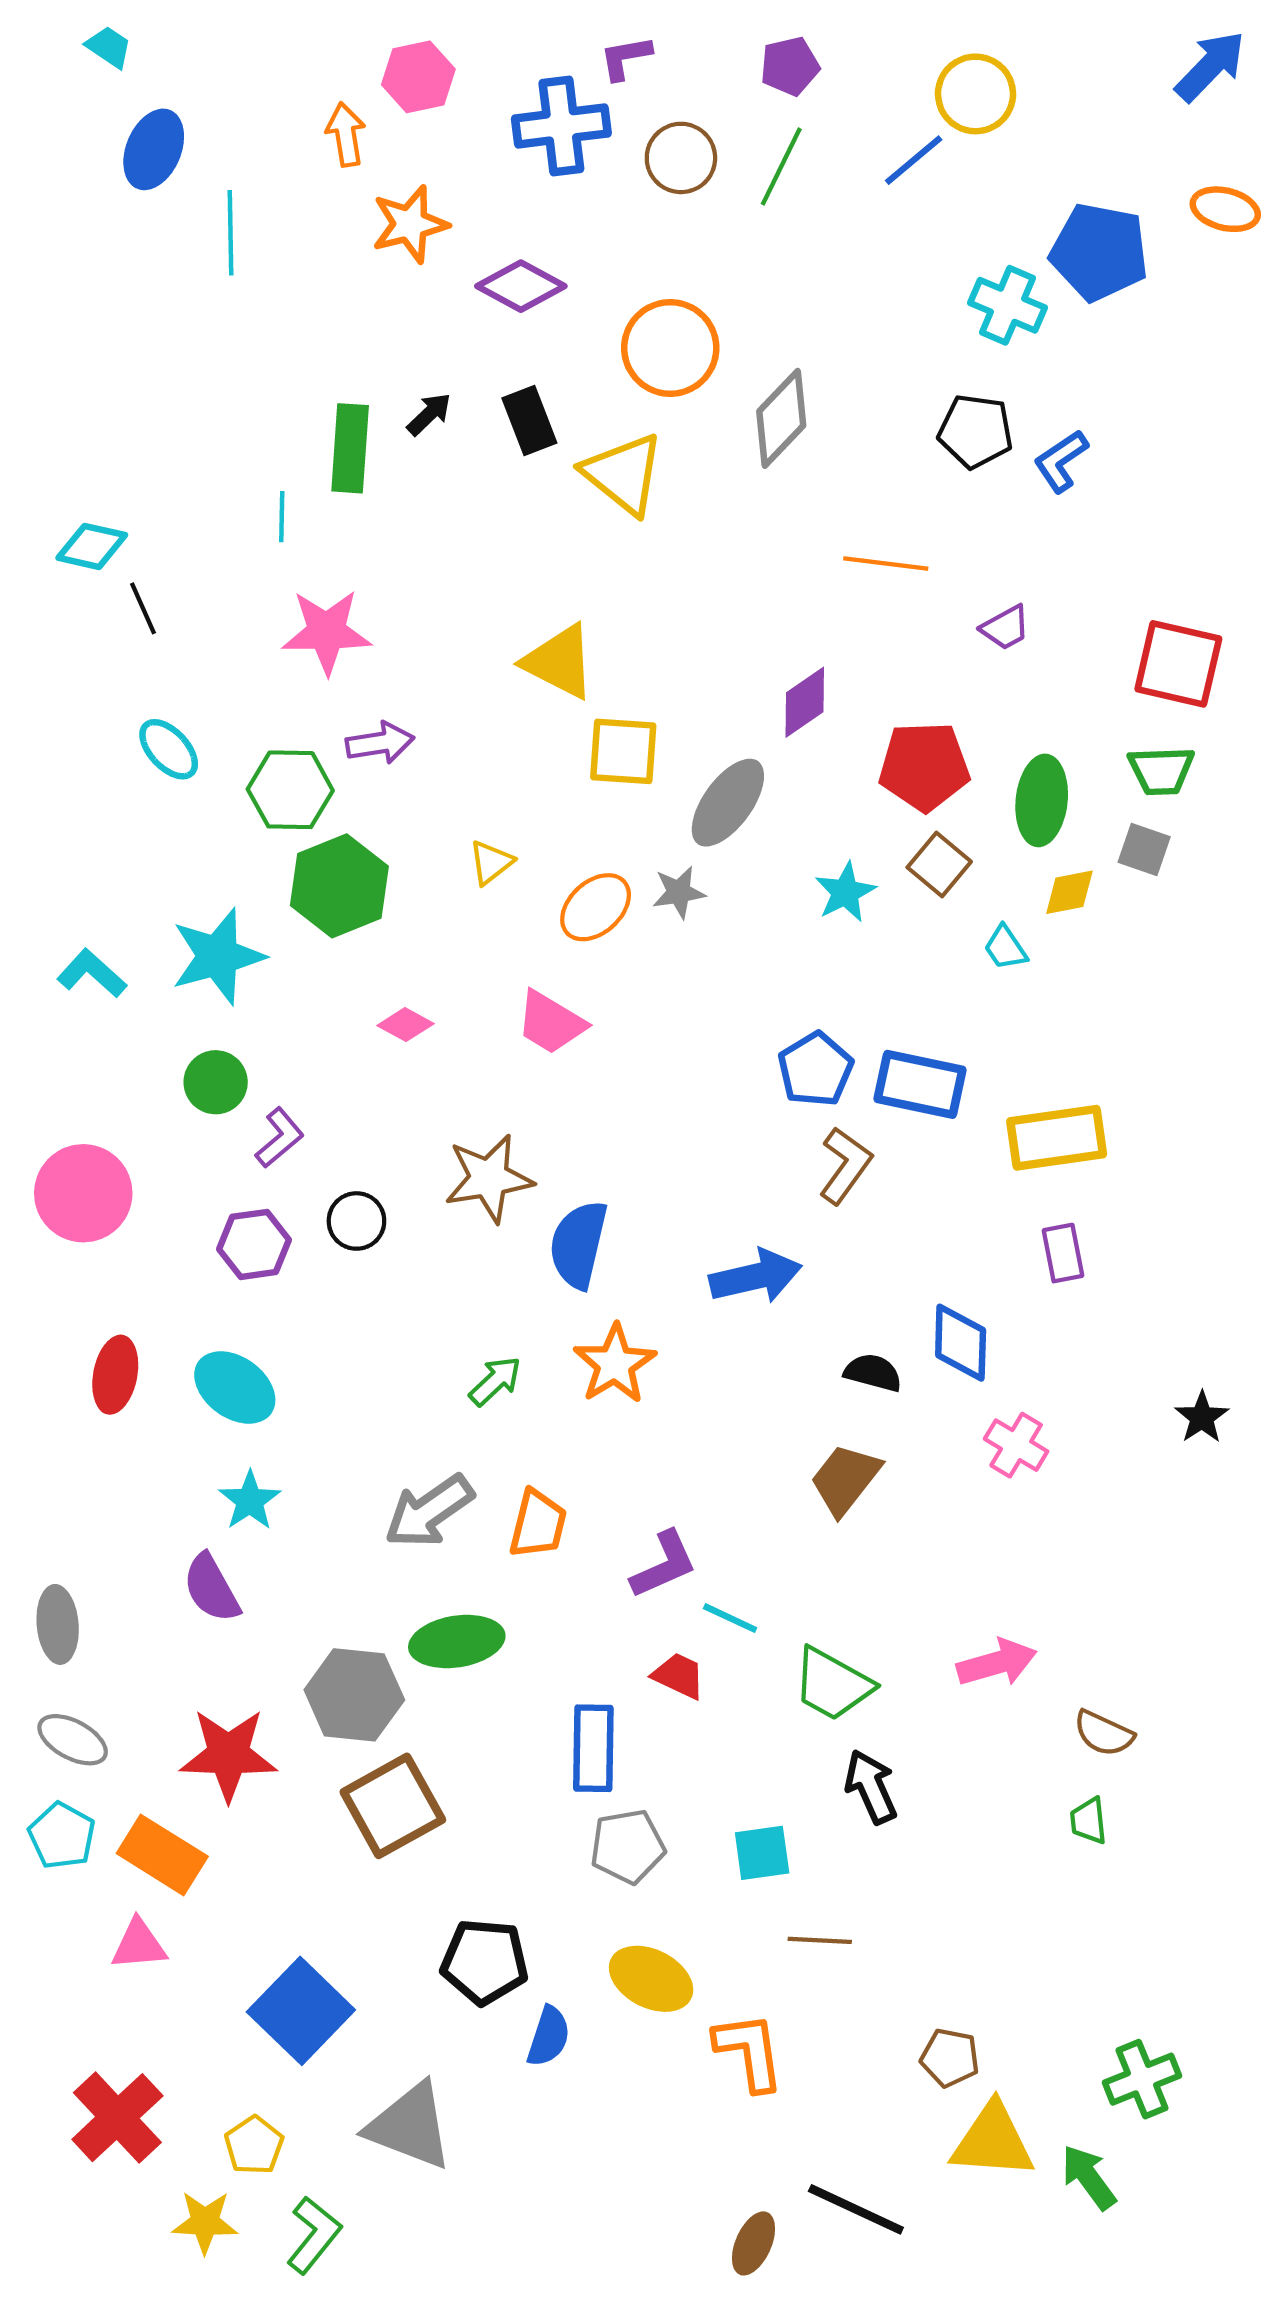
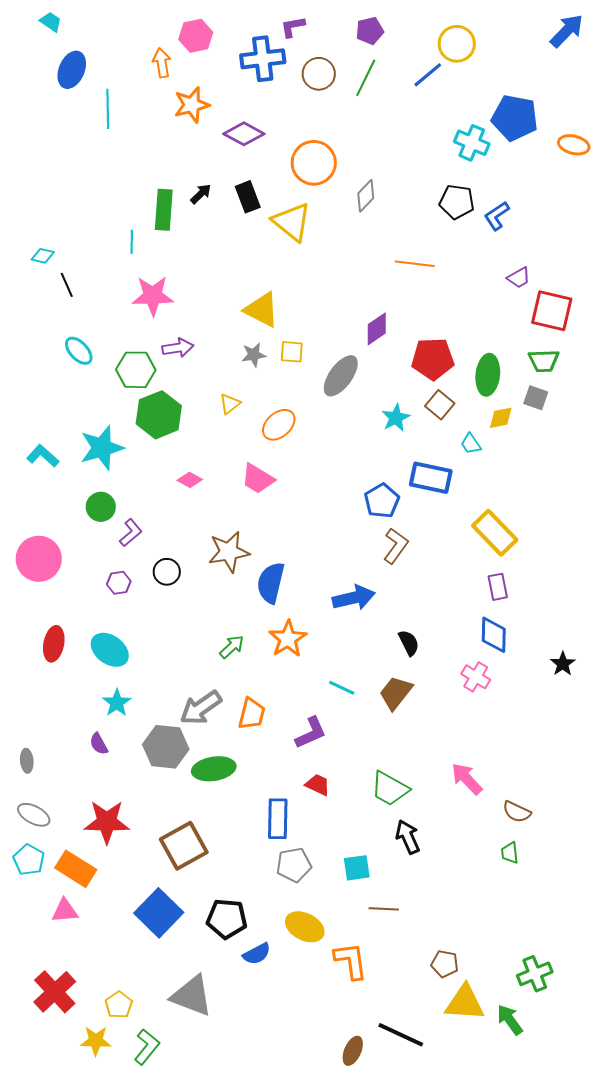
orange ellipse: (1225, 209) -> (574, 145), moved
gray diamond: (781, 418) -> (366, 196), size x0.7
cyan diamond: (92, 546) -> (43, 256), size x0.7
purple trapezoid: (1005, 628) -> (519, 278), moved
yellow square: (623, 751) -> (292, 352), size x0.7
gray star: (679, 892) -> (254, 355), moved
blue rectangle: (920, 1084) -> (431, 478), moved
yellow rectangle: (1057, 1138) -> (495, 533), turned 54
purple hexagon: (254, 1244) -> (119, 583), size x0.7
blue diamond: (961, 1343) -> (494, 635), moved
black semicircle: (873, 1373) -> (409, 643), turned 48
purple semicircle: (211, 1588) -> (99, 744), size x0.7
cyan line: (730, 1618) -> (342, 688), moved
gray ellipse: (58, 1624) -> (27, 761), size x0.7
pink arrow: (997, 1663) -> (467, 779), turned -117
gray hexagon: (354, 1695) -> (166, 747), moved
blue square: (301, 2011) -> (159, 913), moved
blue semicircle: (549, 2036) -> (257, 954), turned 44

